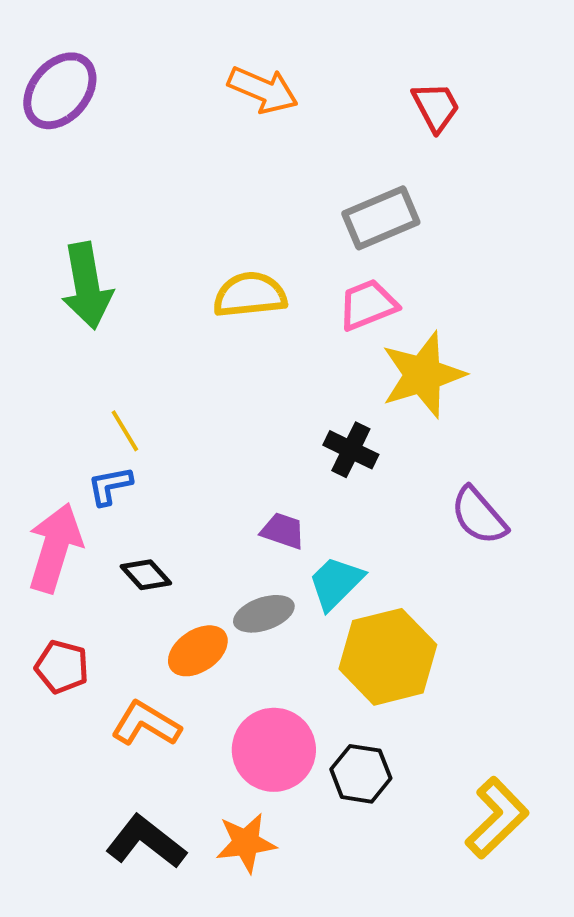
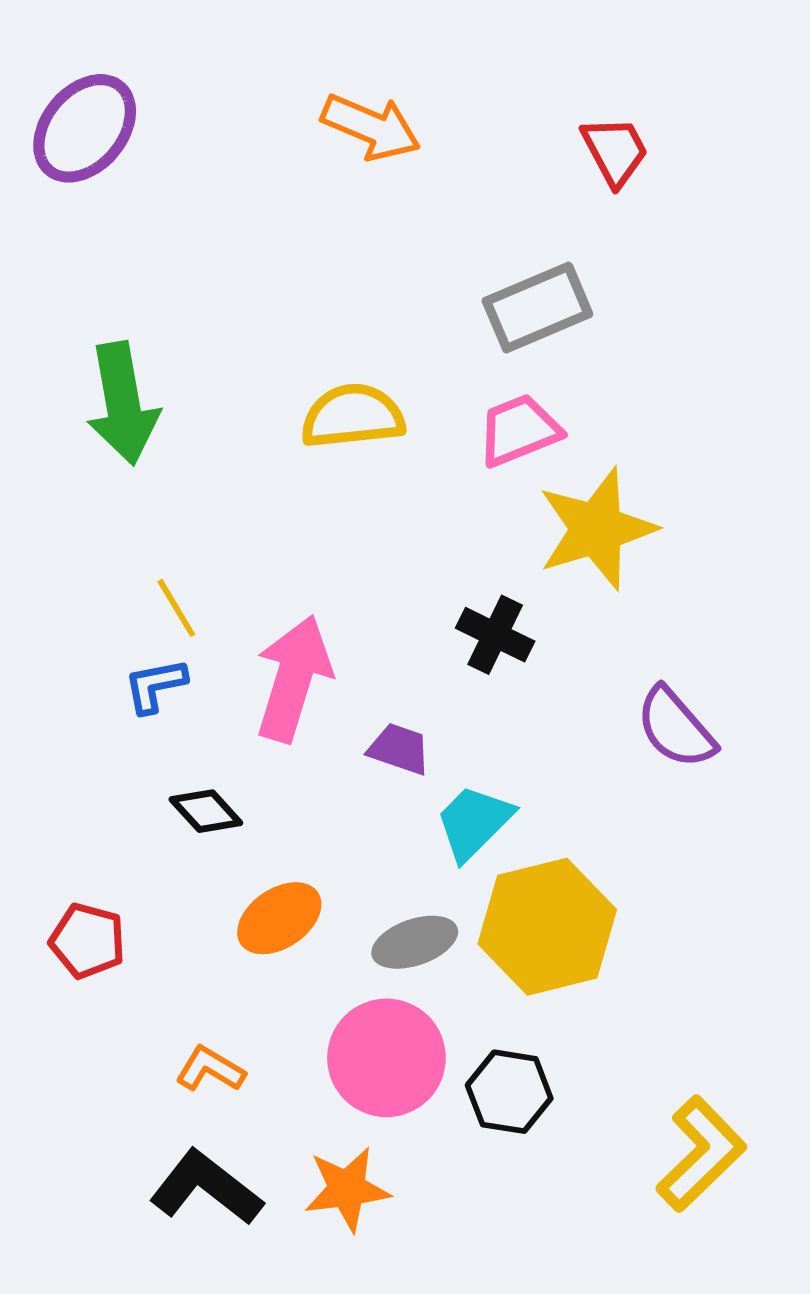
pink arrow: (55, 548) -> (293, 678), moved
gray ellipse: (264, 614) -> (415, 942), moved
orange L-shape: (146, 724) -> (210, 1069), moved, size x0.7

